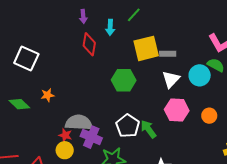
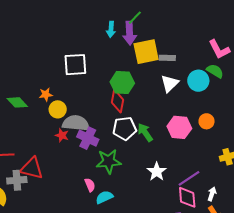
purple arrow: (83, 16) -> (130, 33), moved, size x1.6
red diamond: (89, 44) -> (117, 101), moved
white square: (26, 59) -> (75, 65), moved, turned -30
pink hexagon: (177, 110) -> (179, 127), moved
white pentagon: (128, 126) -> (125, 128), turned 30
yellow circle: (65, 150) -> (58, 109), moved

